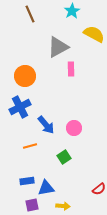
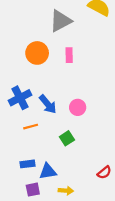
pink rectangle: (71, 69) -> (69, 55), moved
orange circle: (25, 76) -> (37, 53), moved
blue cross: (20, 107) -> (20, 98), moved

